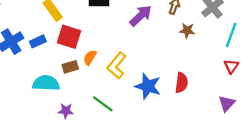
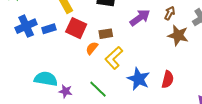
brown star: (187, 31) -> (178, 35), size x1.5
brown rectangle: (70, 67) -> (106, 34), moved
cyan semicircle: (46, 83) -> (46, 79), moved

